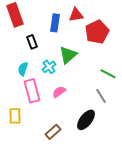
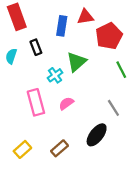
cyan semicircle: (23, 69) -> (11, 56), moved
green line: (108, 74) -> (121, 70), moved, turned 35
yellow rectangle: (15, 116) -> (22, 149), moved, turned 49

